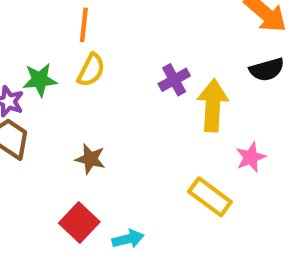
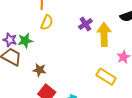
green star: (40, 80) -> (25, 41), moved
brown star: (90, 159) -> (39, 70), moved

